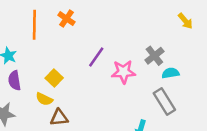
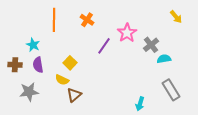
orange cross: (66, 19) -> (87, 20), moved
pink star: (123, 72) -> (127, 33), moved, turned -30
gray rectangle: (164, 102) -> (171, 90), moved
brown triangle: (59, 118) -> (74, 95), turned -35

